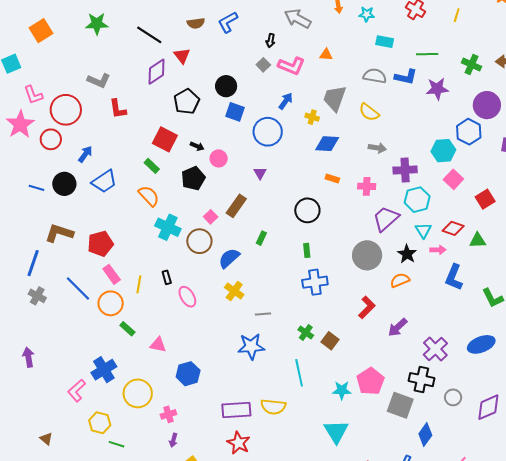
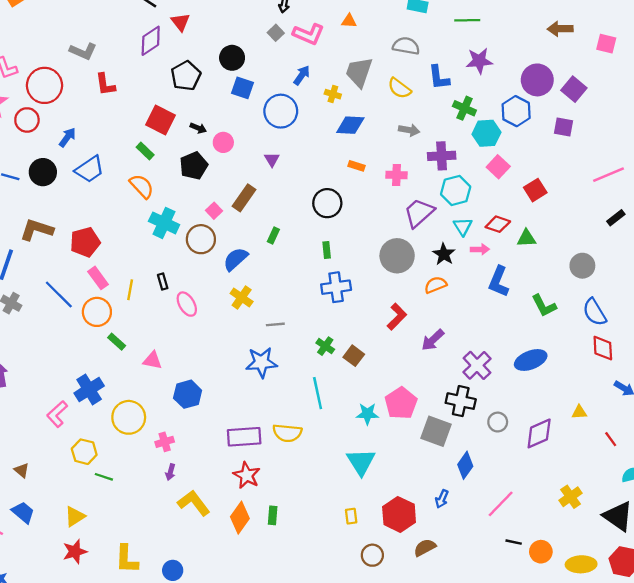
green cross: (471, 65) -> (464, 108), moved
blue L-shape: (406, 77) -> (439, 78), moved, turned 70

